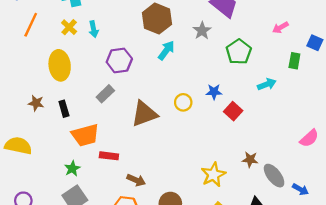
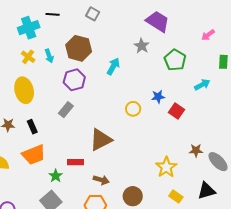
brown hexagon: (157, 19) -> (79, 48), moved
brown triangle: (144, 114) -> (101, 140), moved
orange trapezoid: (85, 135) -> (34, 155), moved
green star: (72, 169) -> (56, 176), moved

